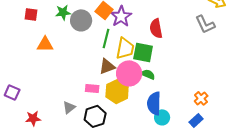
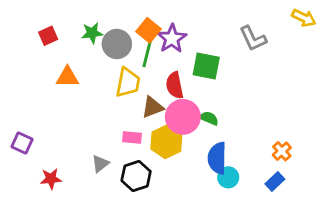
red square: (31, 14) -> (48, 36), turned -32
gray L-shape: (205, 24) -> (253, 39), moved
red semicircle: (156, 28) -> (175, 85), moved
green line: (106, 38) -> (147, 54), moved
yellow trapezoid: (125, 48) -> (128, 82), moved
green square: (143, 52) -> (206, 66), moved

